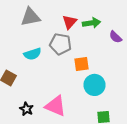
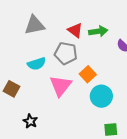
red triangle: (70, 22) -> (75, 30), turned -35
orange square: (82, 64) -> (88, 74), turned -35
pink triangle: (56, 106) -> (61, 86), moved, turned 45

